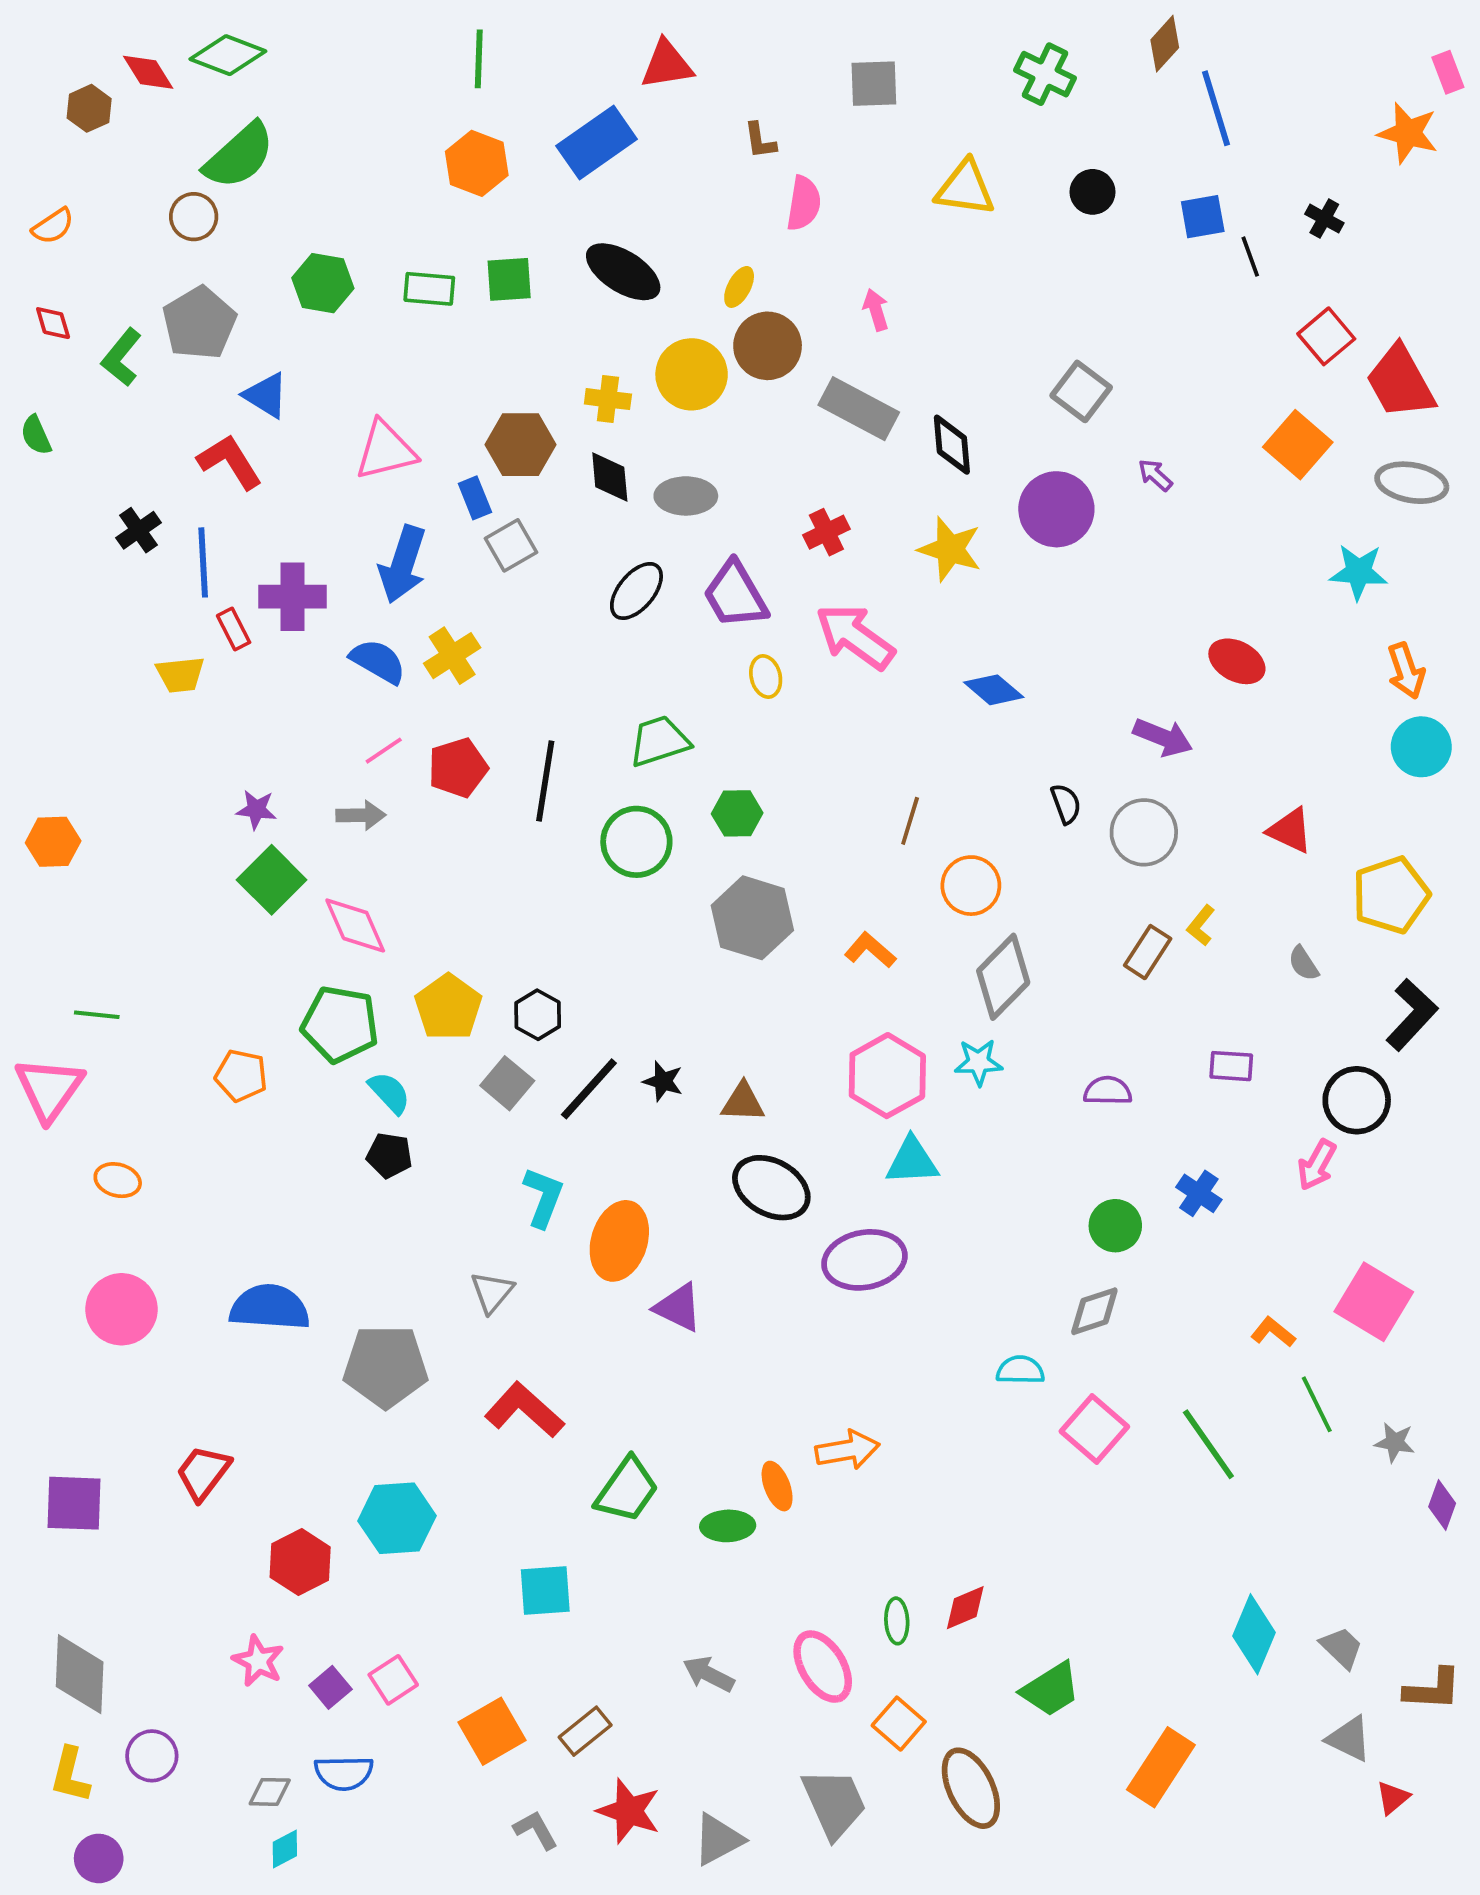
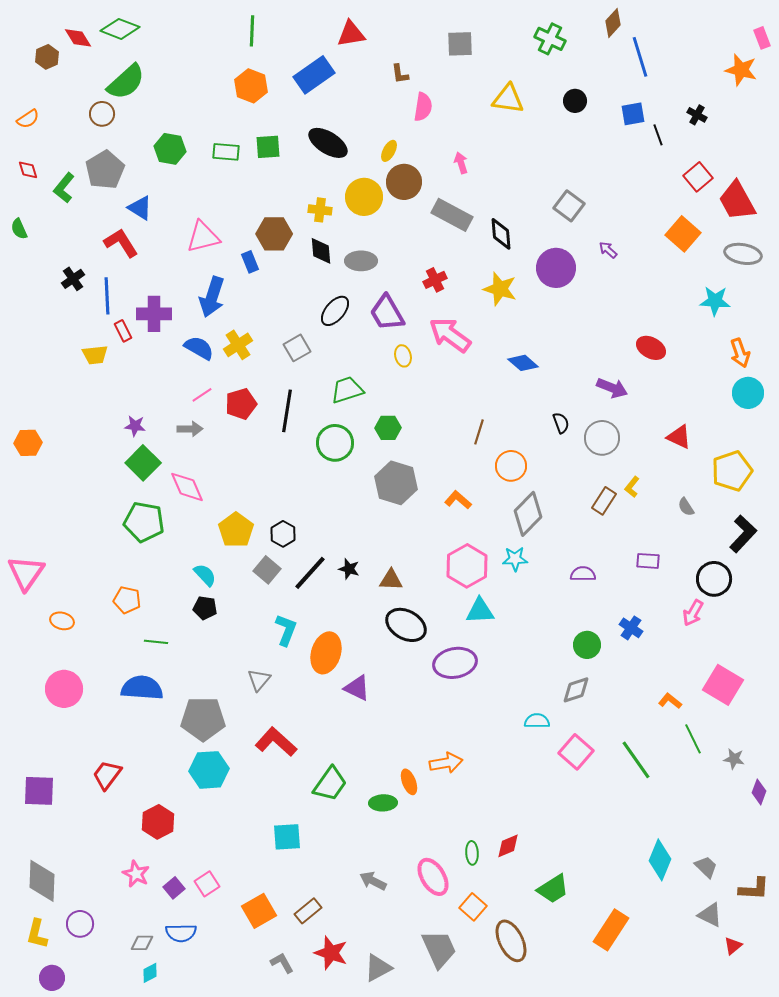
gray square: (511, 545) -> (297, 348), moved
green line: (97, 1015) -> (156, 642), moved
green pentagon: (340, 1024) -> (144, 522), moved
orange pentagon: (241, 1076) -> (127, 600), moved
cyan hexagon: (397, 1518) -> (209, 770), moved

